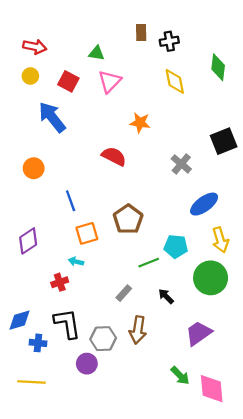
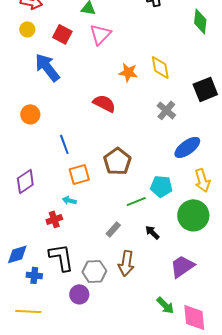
yellow diamond: (175, 81) -> (160, 67), moved

